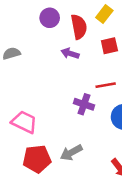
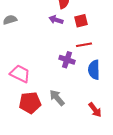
red square: (109, 46) -> (81, 21), moved
gray arrow: (71, 153) -> (57, 98), turned 78

